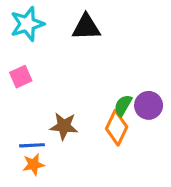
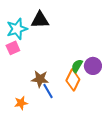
cyan star: (27, 24) -> (17, 29), moved
black triangle: (86, 27) -> (40, 20), moved
blue line: (32, 145) -> (48, 91), moved, turned 63

